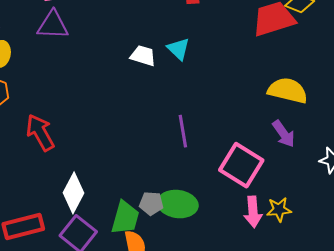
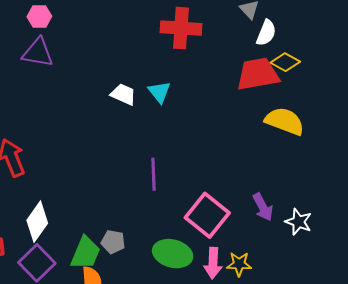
yellow semicircle: (288, 91) -> (285, 121), moved
purple arrow: (284, 134) -> (263, 207), moved
green ellipse: (178, 204) -> (173, 254), moved

